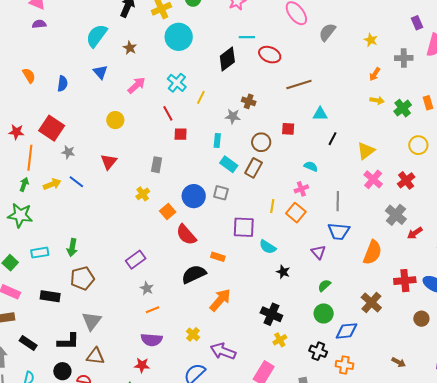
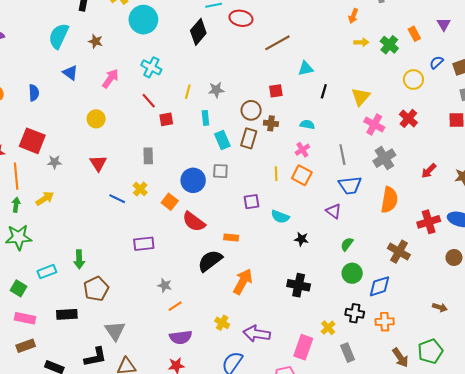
yellow line: (201, 97) -> (188, 92), moved
brown cross: (249, 101) -> (271, 123), moved
cyan rectangle: (229, 164) -> (222, 140), turned 42
blue line: (76, 182) -> (117, 199), moved
gray cross: (396, 215) -> (384, 158), moved, turned 30
purple square: (244, 227) -> (251, 202), size x0.7
purple rectangle: (136, 260) -> (144, 244), moved, turned 42
yellow cross: (280, 340) -> (328, 328), moved

